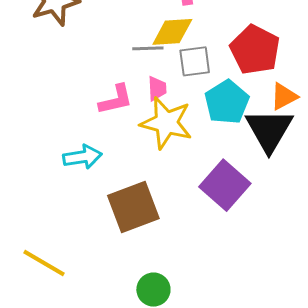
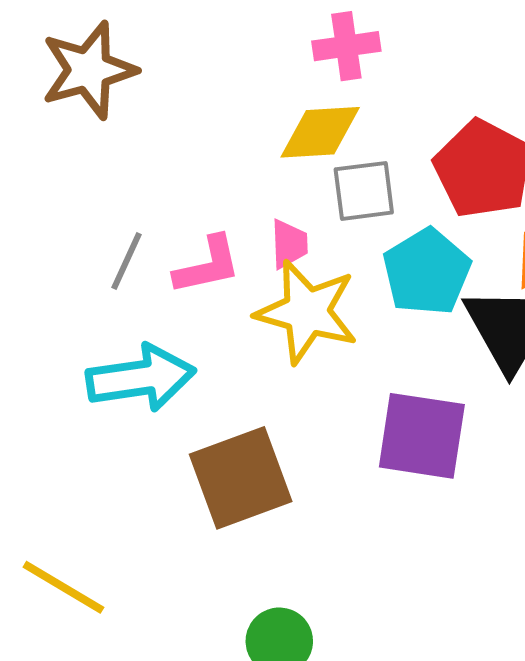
gray line: (148, 48) -> (126, 261), moved, turned -64
cyan arrow: (82, 157) -> (141, 378), size x1.4
purple square: (225, 185) -> (422, 436), turned -33

